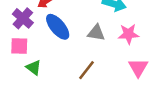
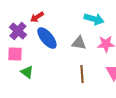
brown line: (87, 70) -> (82, 74), moved, turned -42

